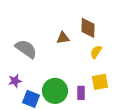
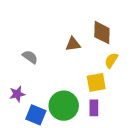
gray semicircle: (26, 49) -> (30, 57), size x0.6
yellow square: (100, 82) -> (96, 82), moved

